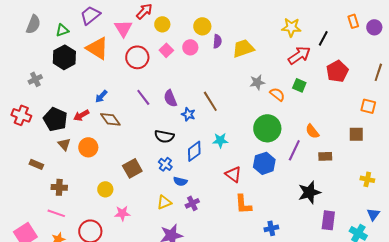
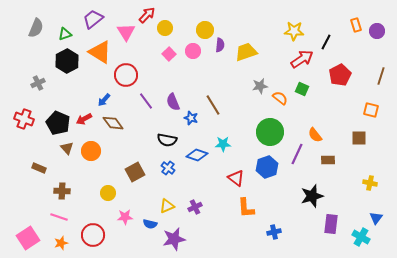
red circle: (137, 57) -> (126, 75), moved
blue diamond: (194, 151) -> (197, 155), turned 55
blue semicircle: (180, 181) -> (150, 224), moved

